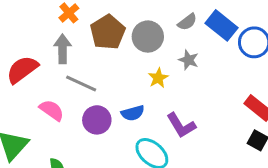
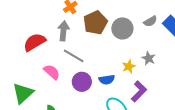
gray star: (189, 60) -> (149, 58), moved
yellow star: (158, 78) -> (129, 66), moved
purple L-shape: (181, 125) -> (139, 91), turned -110

